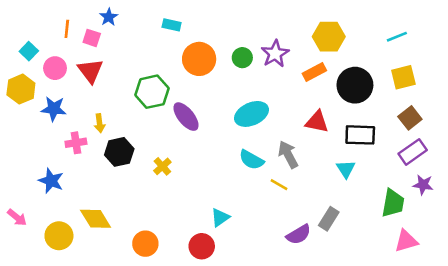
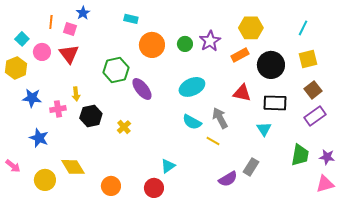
cyan line: (397, 37) -> (303, 28), turned -42
blue star: (54, 109) -> (32, 98), moved
purple star: (423, 185) -> (327, 157), moved
pink triangle: (406, 241) -> (325, 184), moved

